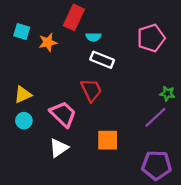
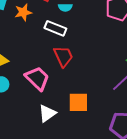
white rectangle: (102, 60) -> (55, 28), moved
white triangle: (59, 148) -> (47, 113), moved

